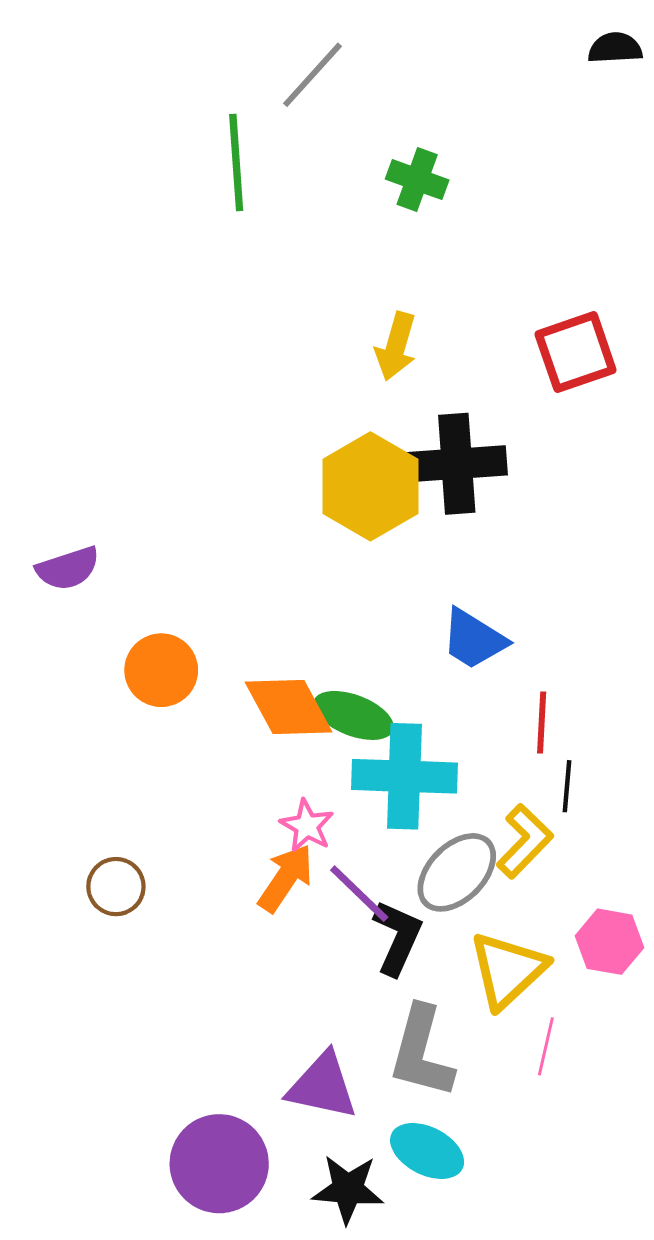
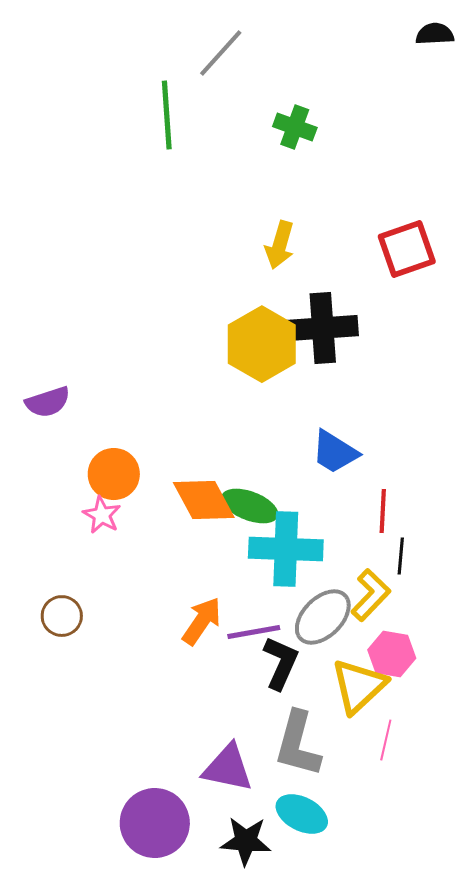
pink star: (307, 826) -> (102, 515), moved
brown circle: (116, 887) -> (62, 616), moved
purple line: (359, 894) -> (254, 632), turned -54
pink hexagon: (609, 942) -> (392, 654), moved

